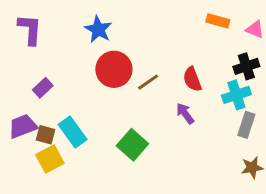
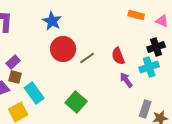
purple arrow: (185, 113) -> (126, 80), moved
gray rectangle: (246, 125) -> (145, 109), moved
brown square: (46, 135) -> (15, 77), moved

